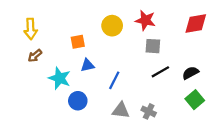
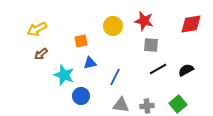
yellow arrow: (31, 29) -> (37, 29), turned 66
green square: (195, 100) -> (178, 104), moved
gray cross: (149, 111) -> (147, 106), turned -32

